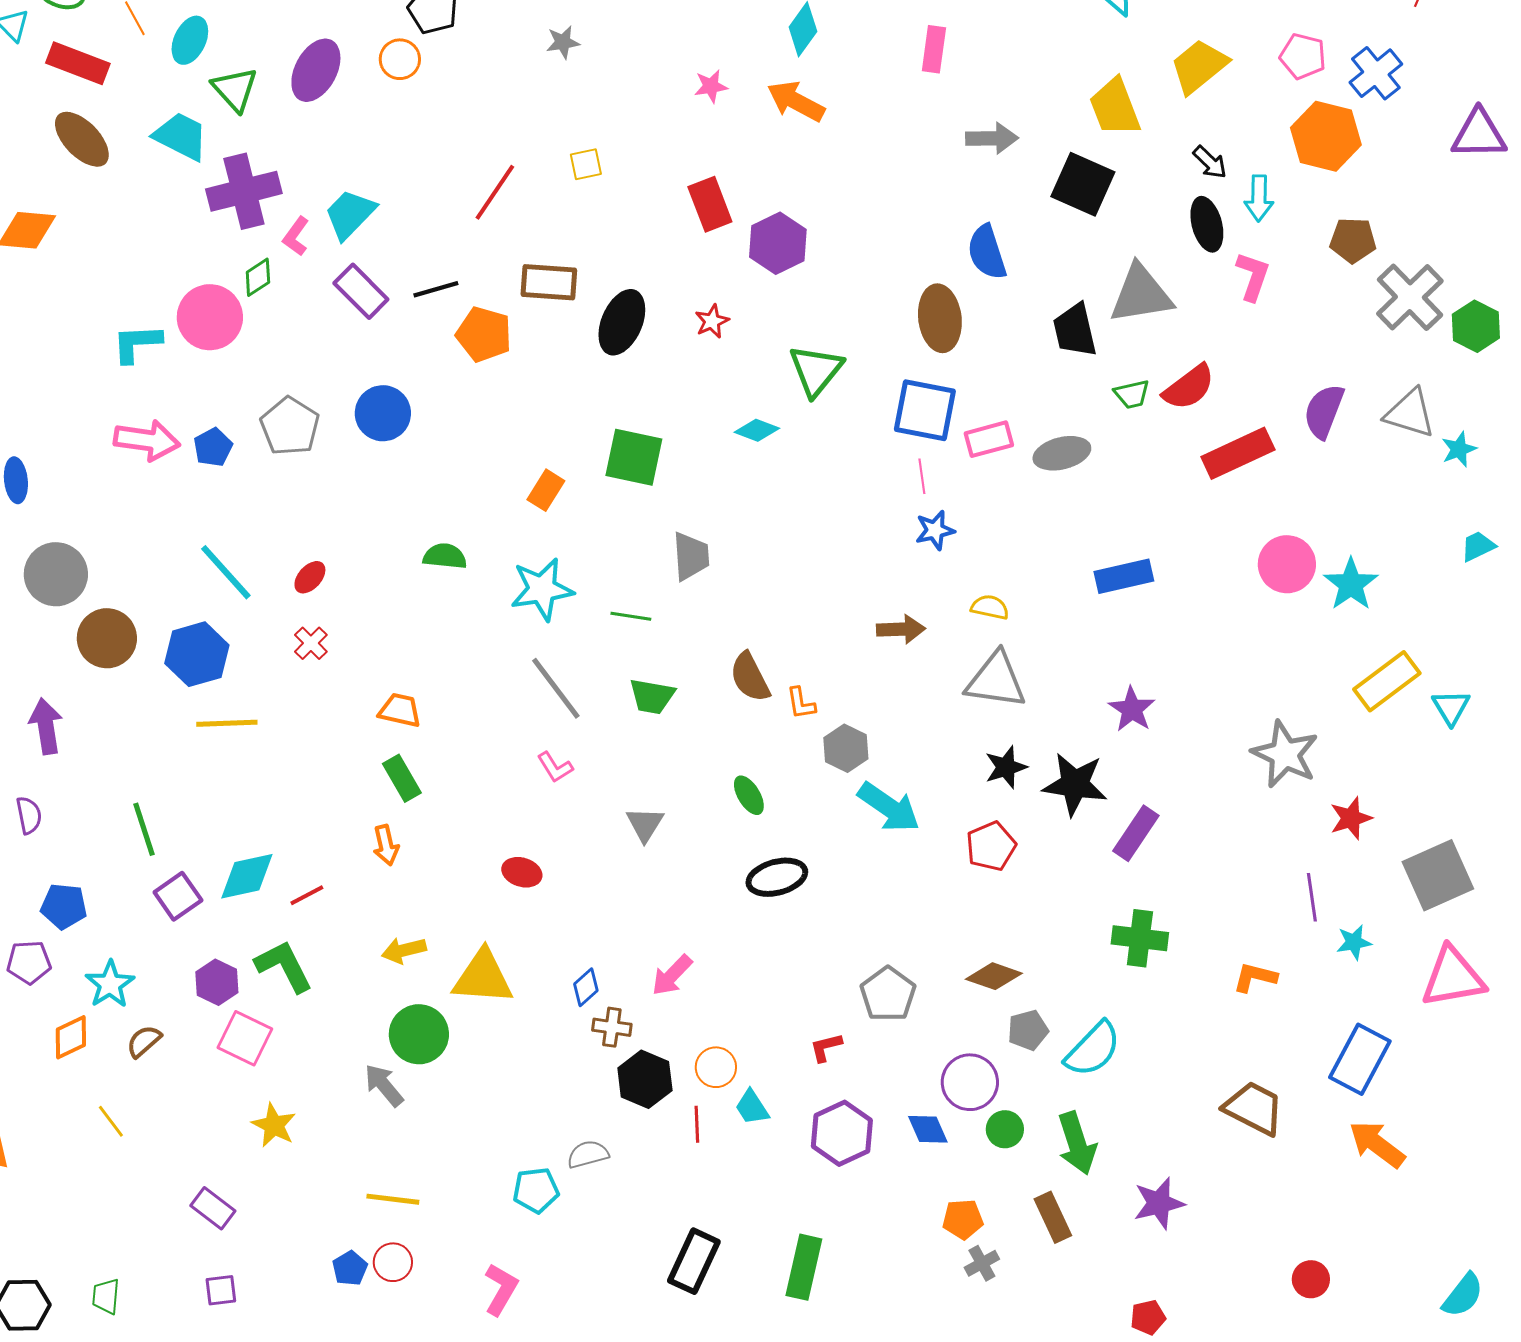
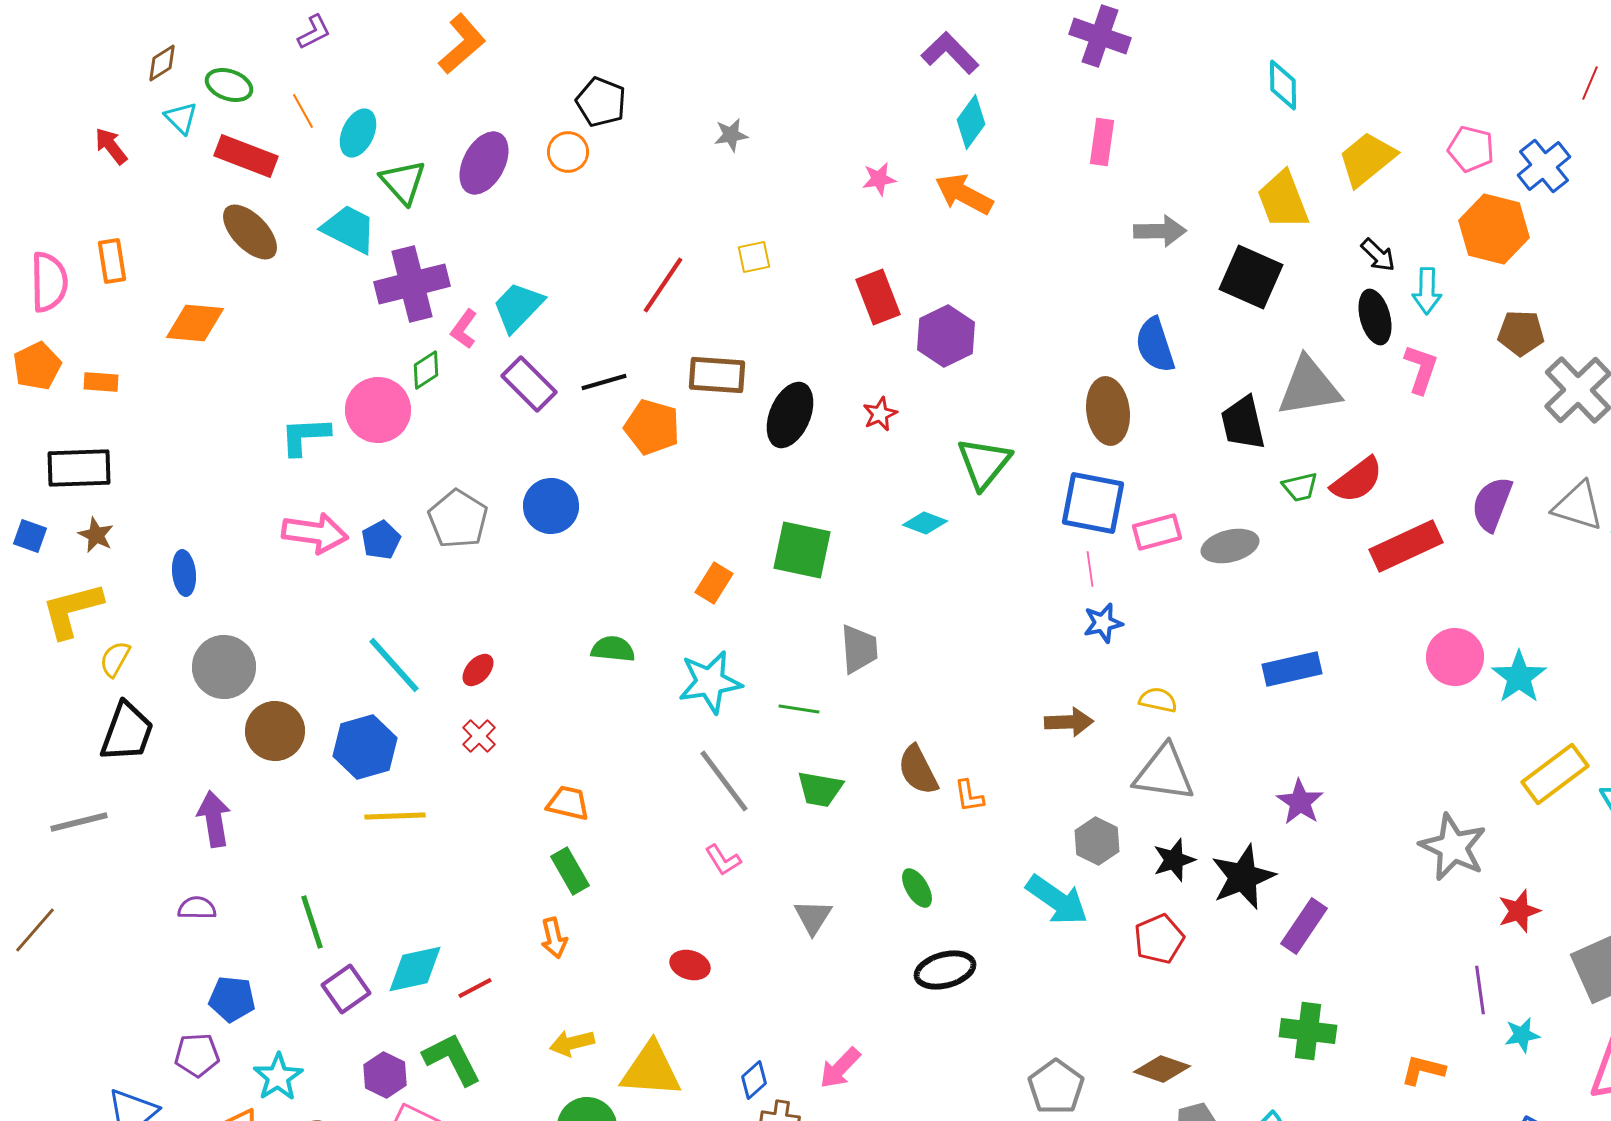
gray hexagon: (846, 748) -> (1097, 841), moved
black star: (1075, 784) -> (1243, 877), turned -30
purple semicircle: (29, 815) -> (197, 908), turned -78

